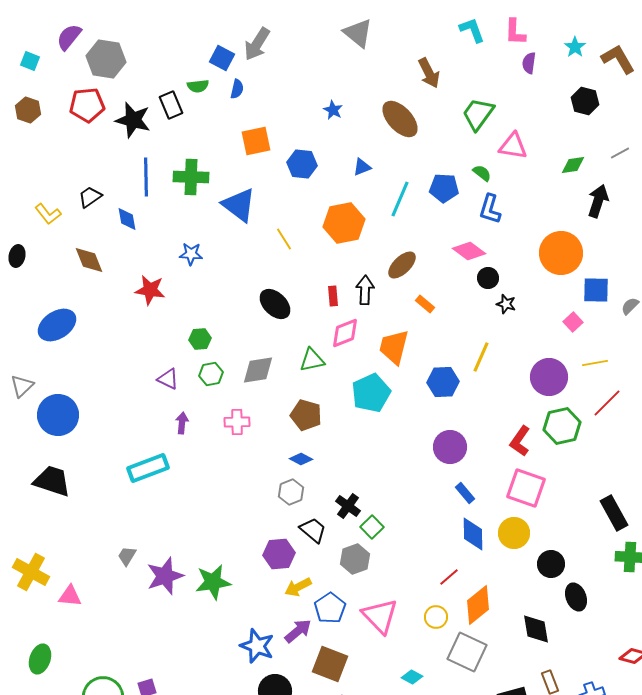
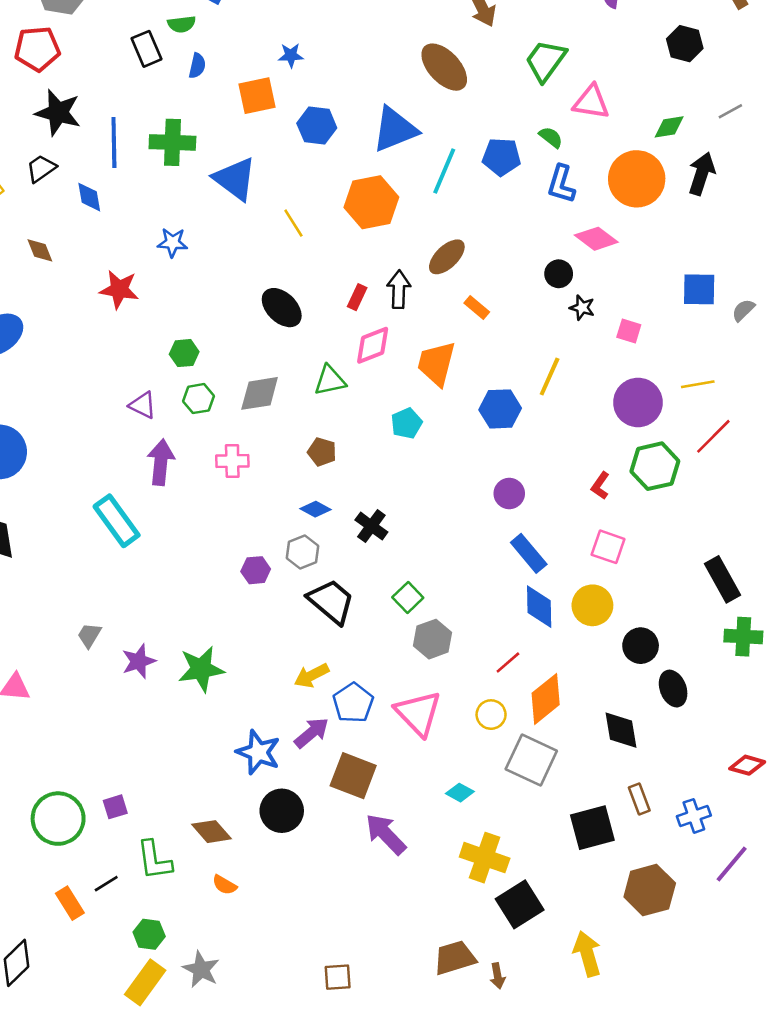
blue semicircle: (237, 89) -> (197, 66), moved
blue star: (333, 110) -> (291, 55), moved, turned -30
black star: (133, 120) -> (58, 113), moved
blue triangle: (362, 167) -> (395, 129), size x2.0
pink diamond: (469, 251) -> (596, 239), moved
orange circle: (561, 253) -> (637, 179), moved
brown diamond: (89, 260) -> (40, 250), size x0.7
red rectangle: (333, 296) -> (357, 297), turned 30
pink square: (573, 322) -> (629, 331), moved, turned -30
cyan pentagon: (371, 393) -> (407, 423), size x0.6
brown pentagon: (306, 415) -> (322, 452), size x0.7
purple arrow: (182, 423) -> (161, 462), size x1.6
red L-shape: (520, 441) -> (600, 486), size x0.7
purple circle: (450, 447) -> (509, 493), size x0.7
cyan rectangle: (148, 468) -> (117, 521), turned 75
pink square: (526, 488) -> (608, 547), size x0.7
blue rectangle: (465, 493) -> (529, 553), size x1.4
black cross: (348, 506) -> (371, 526), moved
black trapezoid: (313, 530) -> (331, 601), size x1.4
purple hexagon: (279, 554) -> (256, 570), moved, size x0.7
gray hexagon: (355, 559) -> (433, 639), moved
purple star: (165, 576) -> (139, 661), size x0.7

